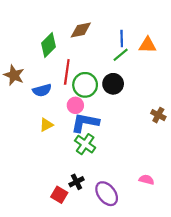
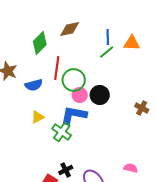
black circle: (113, 84) -> (100, 95), moved
pink circle: (75, 105) -> (80, 95), moved
green cross: (85, 144) -> (62, 132), moved

